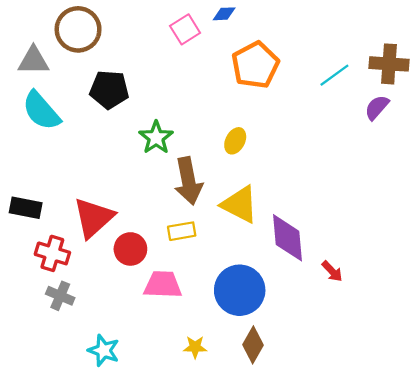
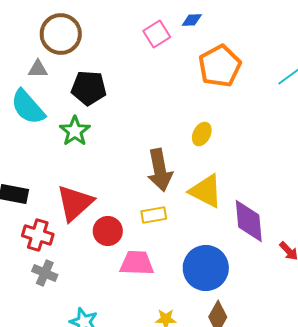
gray triangle: (33, 61) -> (38, 69), moved, size x0.7
green star: (156, 138) -> (75, 131), moved

